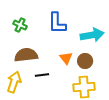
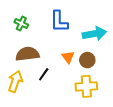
black line: (42, 75) -> (44, 74), turned -48

